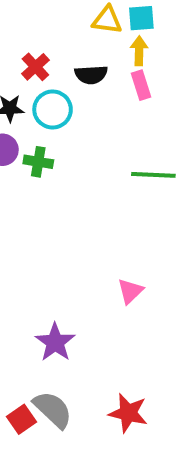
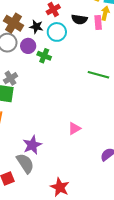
pink rectangle: (141, 85) -> (98, 22), moved
gray semicircle: (53, 410) -> (25, 163), moved

